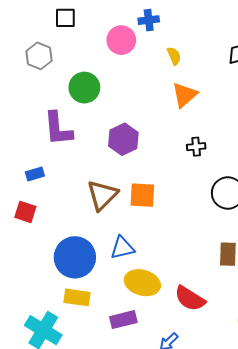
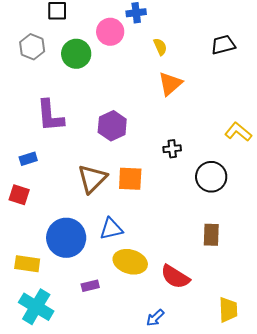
green circle: (84, 88) -> (76, 54), moved
black cross: (196, 147) -> (172, 149), moved
yellow rectangle: (77, 297) -> (27, 264), moved
purple rectangle: (123, 320) -> (90, 286), moved, size x0.7

